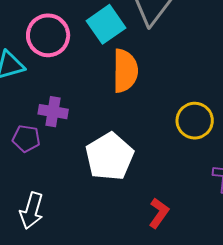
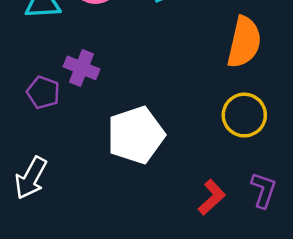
orange semicircle: (125, 71) -> (244, 42), moved
red L-shape: (159, 213) -> (212, 197), moved

